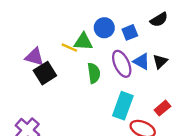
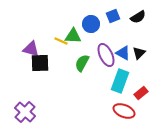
blue square: (130, 32) -> (113, 16), moved
black square: (45, 73) -> (40, 63), turned 30
green semicircle: (94, 73) -> (82, 63), turned -144
cyan rectangle: (123, 106) -> (120, 81), moved

